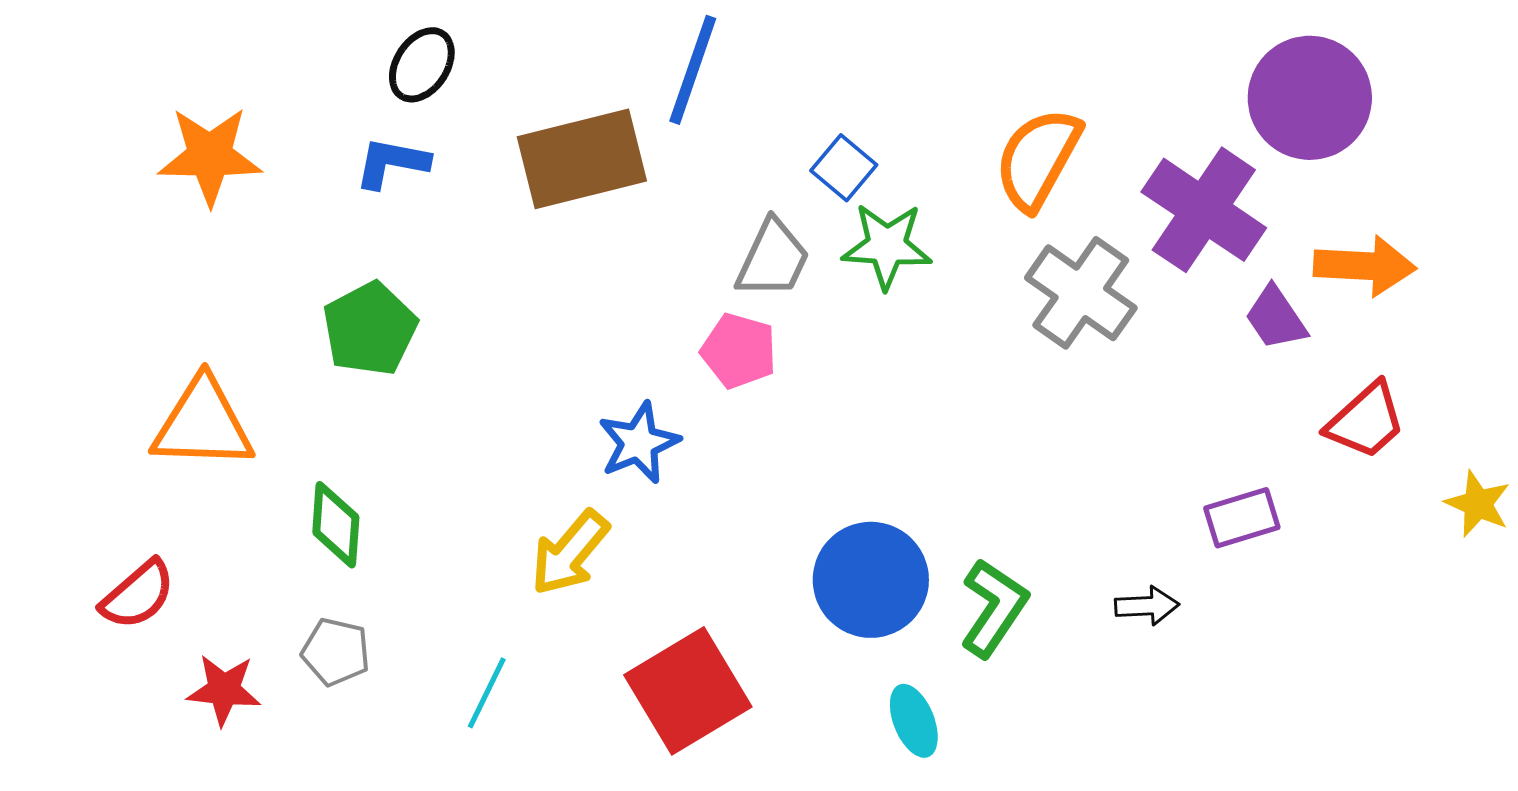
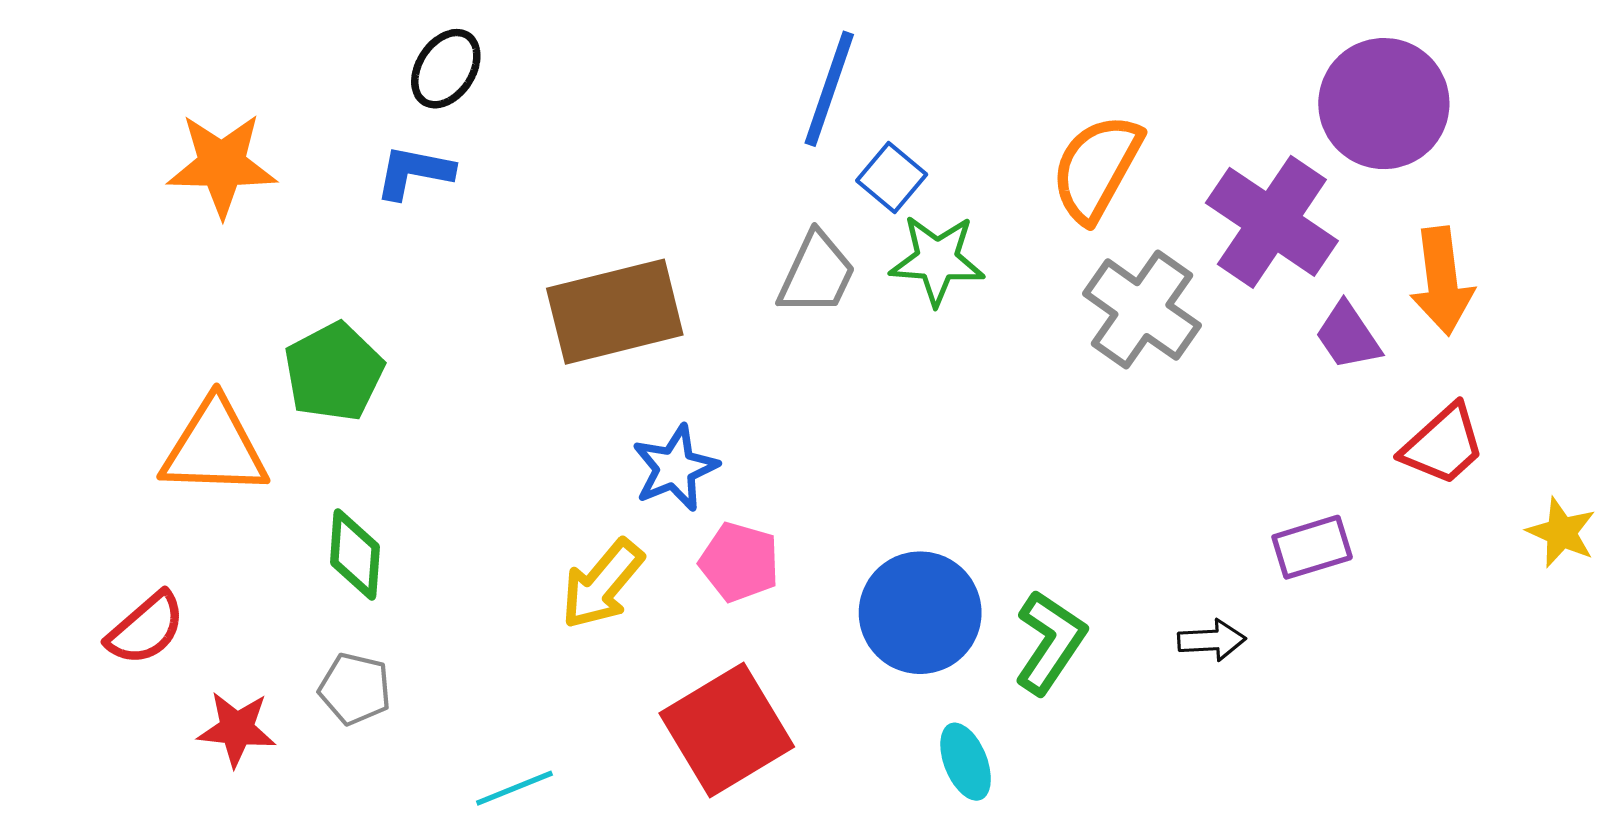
blue line: (693, 70) -> (829, 89), moved
brown rectangle: (582, 159) -> (615, 312), moved
orange arrow: (1365, 266) -> (1442, 281), turned 80
green pentagon: (370, 329) -> (334, 372), moved
pink pentagon: (739, 351) -> (739, 562), moved
cyan line: (487, 693) -> (514, 788), moved, turned 42

